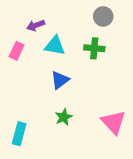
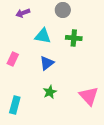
gray circle: (103, 16) -> (63, 10), moved
purple arrow: (36, 25) -> (23, 13), moved
pink rectangle: (17, 51) -> (13, 59), moved

